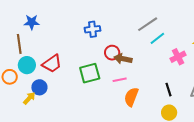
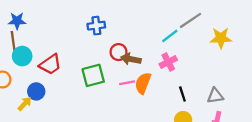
blue star: (32, 22) -> (17, 21), moved
gray line: (148, 24) -> (190, 20), moved
pink cross: (178, 57) -> (168, 62), moved
cyan circle: (27, 65) -> (22, 56), moved
orange semicircle: (131, 97) -> (143, 83), moved

